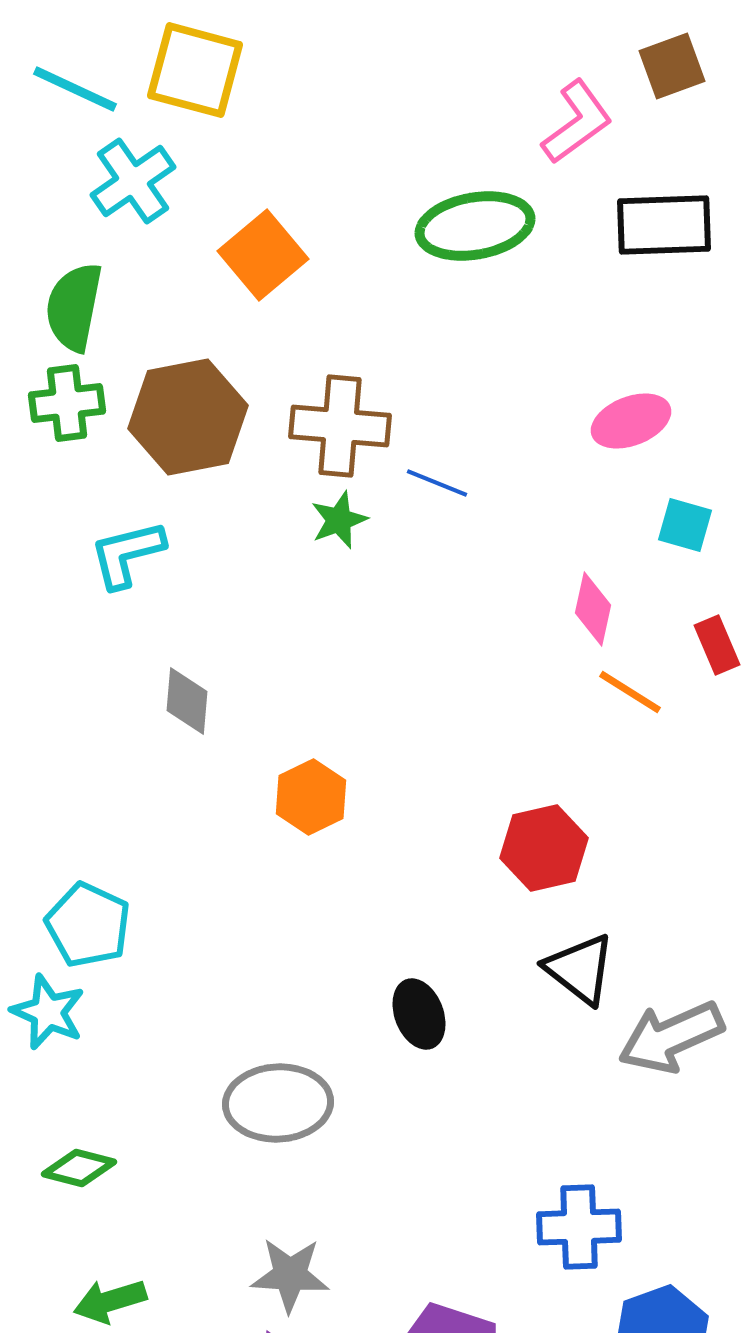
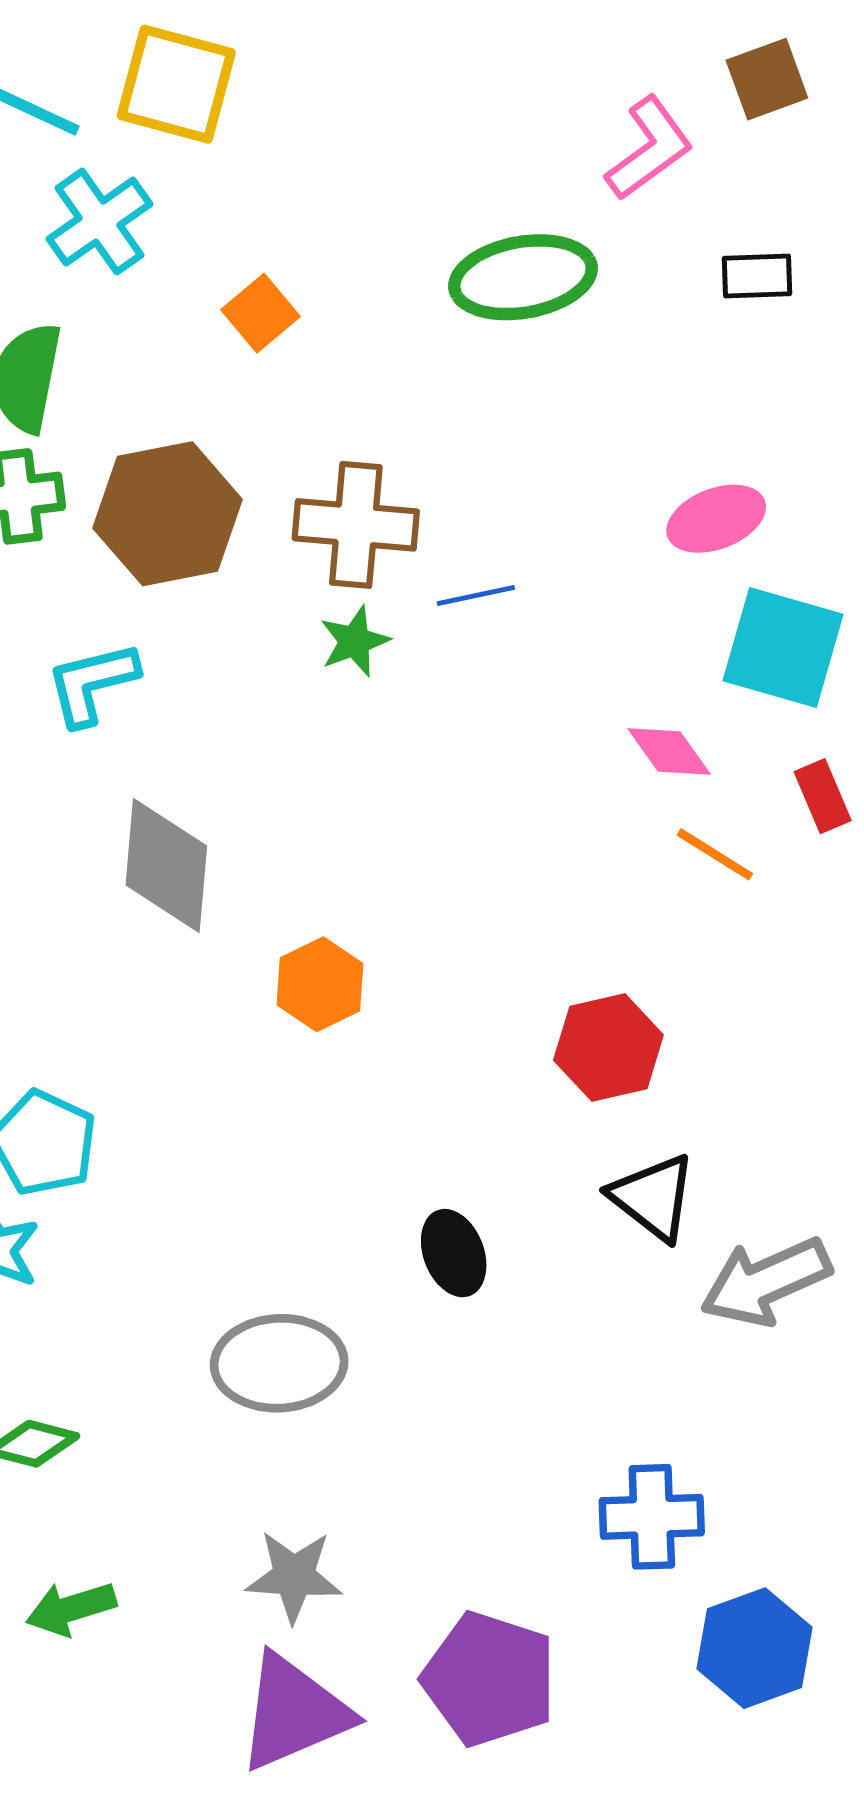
black rectangle: (664, 225) -> (757, 276), size x0.6
orange square: (263, 255) -> (260, 313), size x0.7
blue line: (437, 483) -> (476, 595), turned -34
cyan square: (685, 525) -> (783, 648), size x1.8
pink diamond: (593, 609) -> (669, 752), turned -48
gray diamond: (187, 701) -> (166, 865), size x1.6

